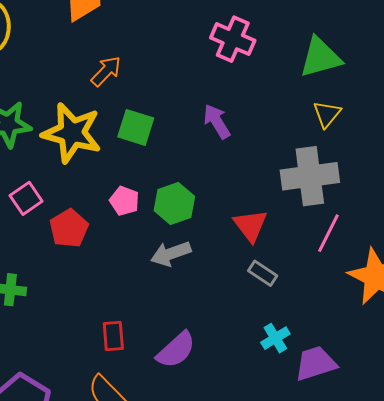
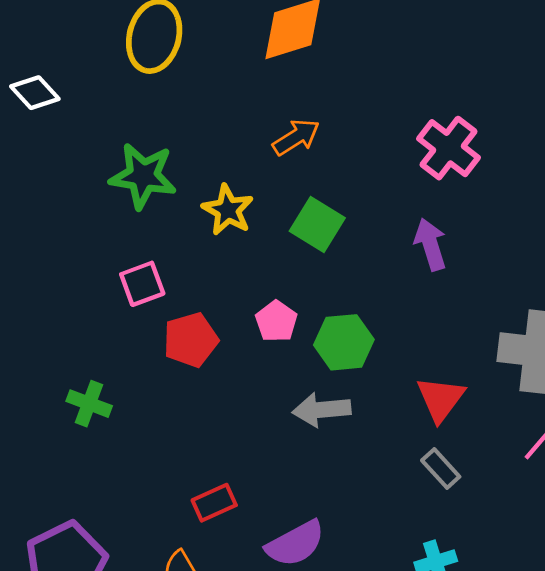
pink cross: (233, 39) -> (449, 148), moved
yellow star: (72, 133) -> (228, 210), size x0.6
red rectangle: (113, 336) -> (214, 503), turned 56

